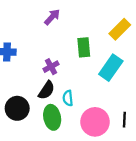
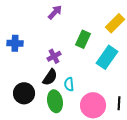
green rectangle: (84, 47) -> (83, 39), turned 30

